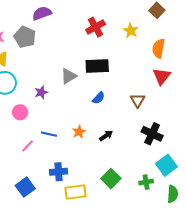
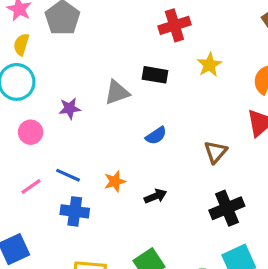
yellow star: (131, 31) -> (209, 65), moved
black rectangle: (97, 66) -> (155, 75), moved, size x0.7
black cross: (152, 134) -> (227, 208), turned 30
blue cross: (59, 172) -> (75, 211), moved

